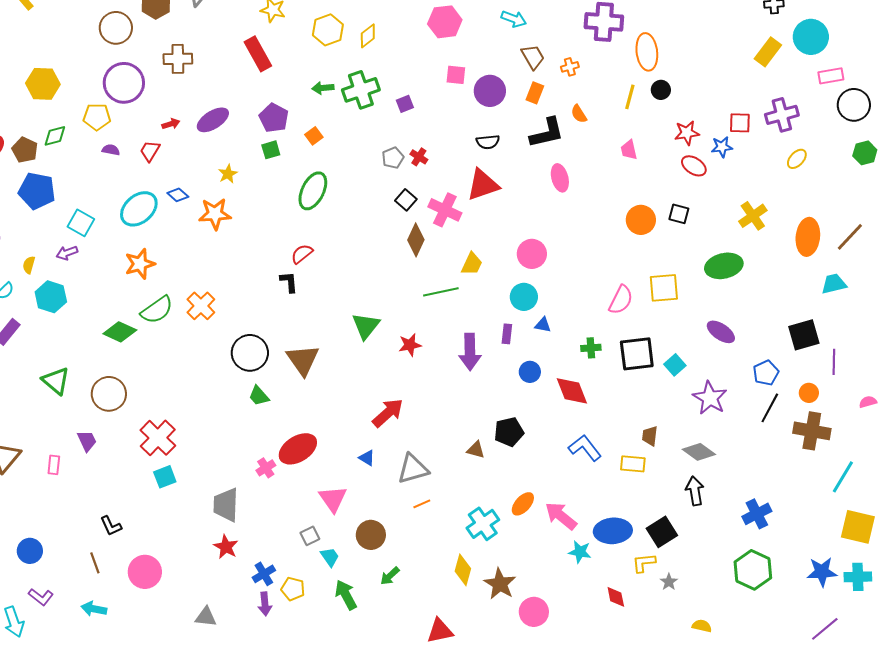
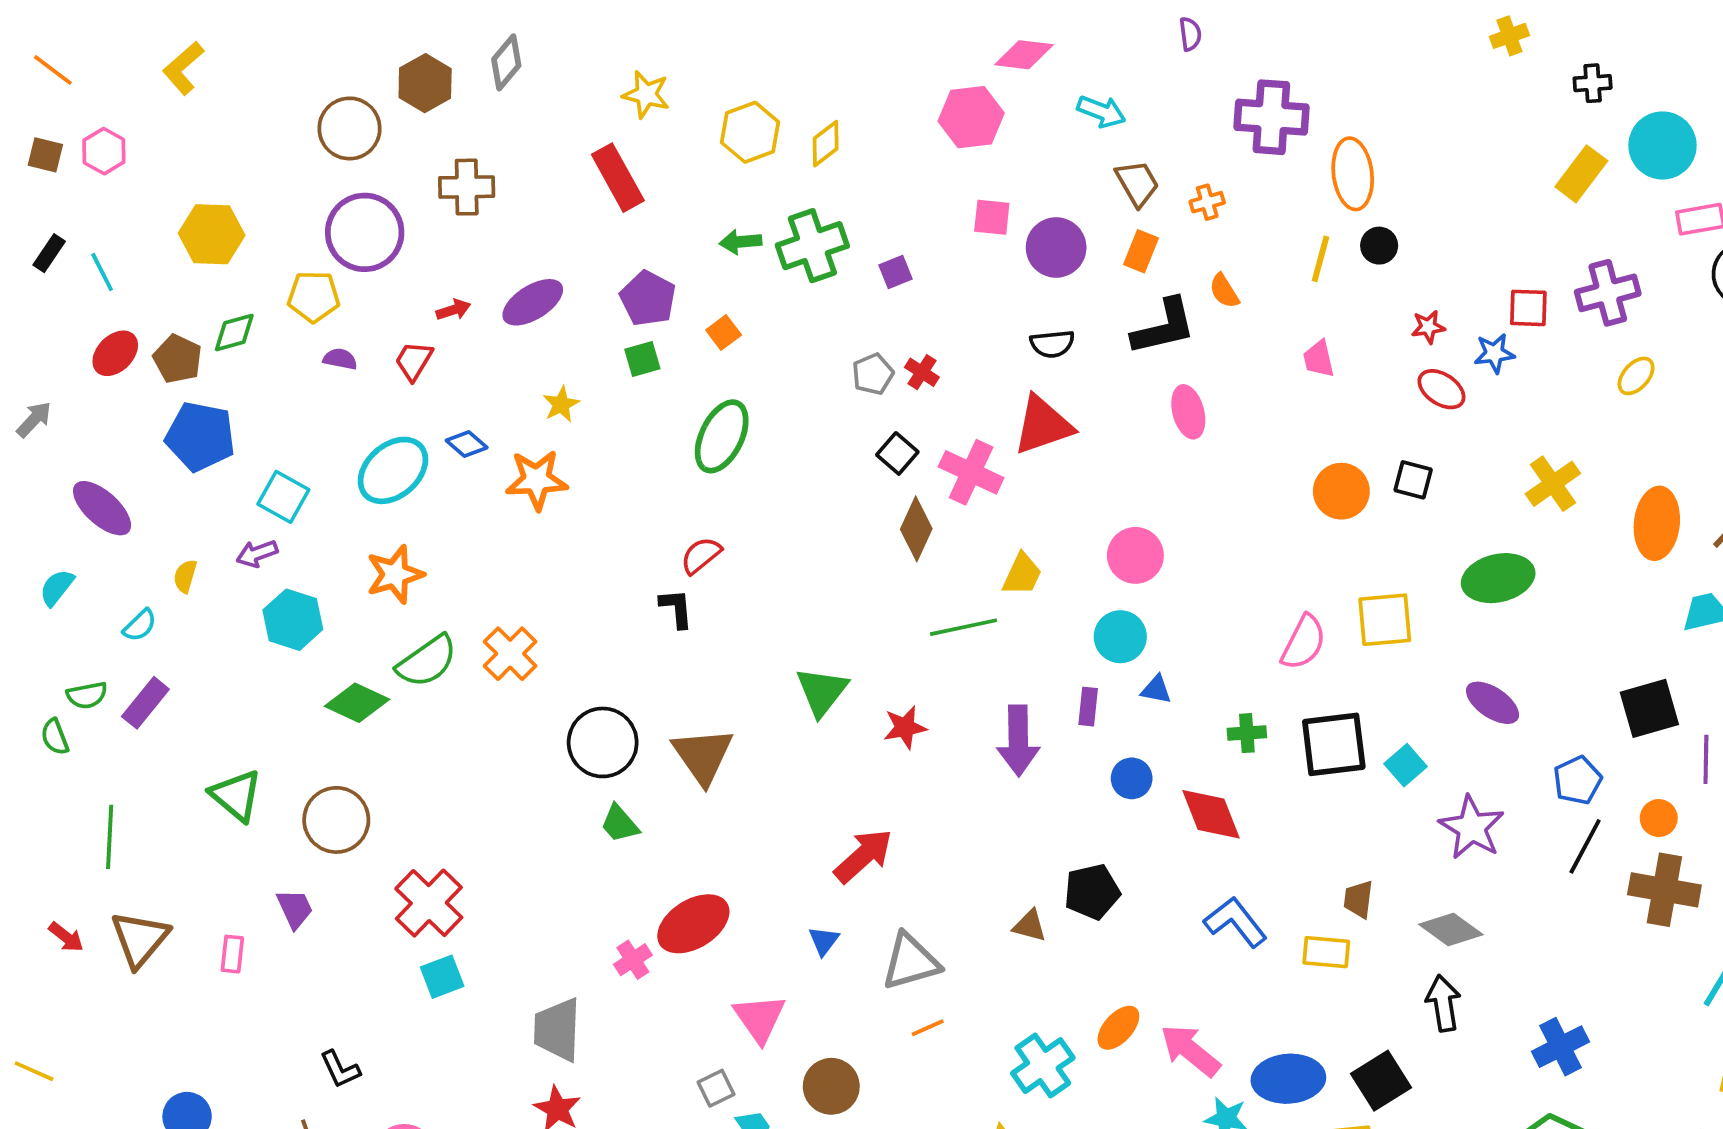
red star: (687, 133) -> (1428, 327), size x0.7
cyan hexagon: (51, 297) -> (293, 620), moved
blue triangle: (367, 458) -> (824, 941), turned 36

